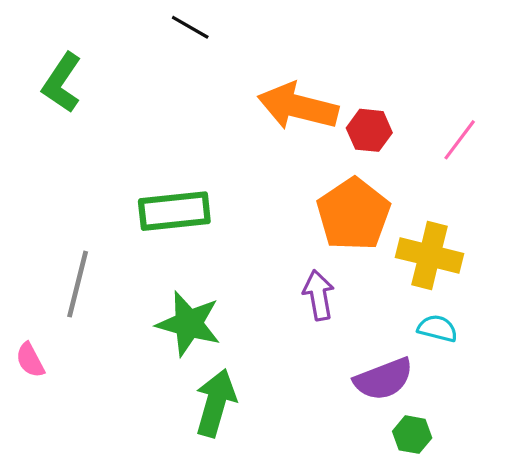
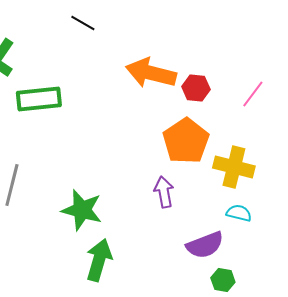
green rectangle: (174, 211) -> (39, 99), moved

